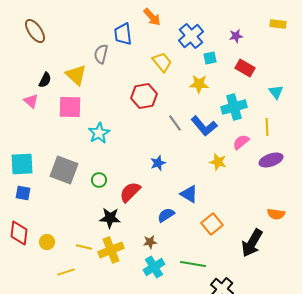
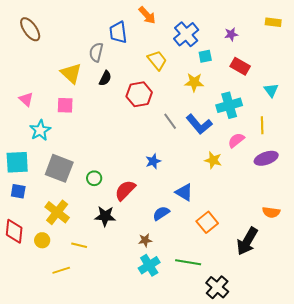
black semicircle: (45, 80) -> (105, 78), moved
pink square: (70, 107) -> (65, 105), size x0.7
cyan star: (99, 133) -> (40, 130), moved
yellow cross: (111, 250) -> (57, 212), moved, turned -30

